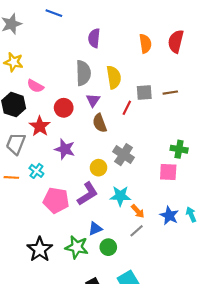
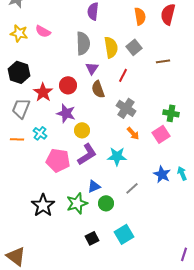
pink semicircle: (35, 86) -> (43, 31), moved
gray square: (144, 93) -> (134, 47), moved, turned -35
red circle: (64, 108) -> (68, 85), moved
gray cross: (124, 155) -> (126, 108), moved
yellow circle: (98, 168) -> (82, 130), moved
pink square: (168, 172) -> (161, 134), turned -36
orange arrow: (138, 211) -> (133, 133), moved
green star: (77, 247) -> (77, 203), turned -30

